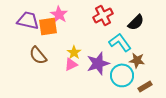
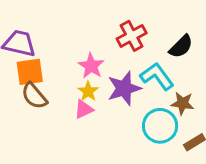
pink star: (59, 14) -> (91, 66), moved
orange square: (48, 26) -> (30, 72), moved
purple star: (98, 63) -> (124, 88), moved

